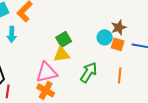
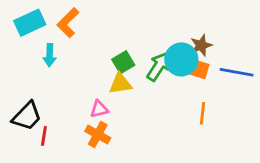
cyan circle: (105, 37) -> (181, 59), size x1.5
pink triangle: (47, 72) -> (99, 109), size x0.6
green arrow: (89, 72) -> (159, 67), moved

